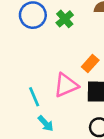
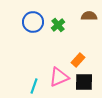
cyan line: (34, 97) -> (34, 86), turned 42

